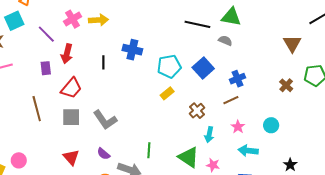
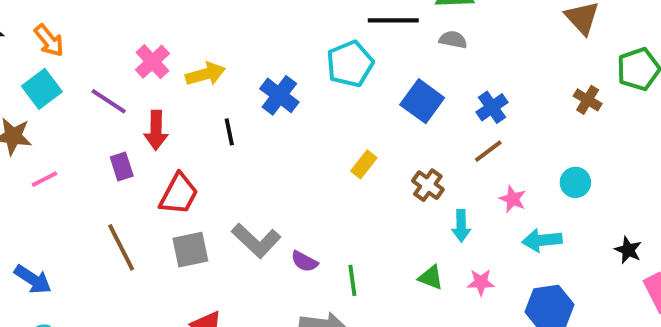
yellow arrow: (99, 20) -> (205, 74), moved
blue cross: (132, 50) -> (279, 95), turned 36
cyan pentagon: (169, 66) -> (350, 64), moved
purple semicircle: (103, 154) -> (304, 261), moved
green triangle: (188, 157) -> (431, 277), size x0.6

